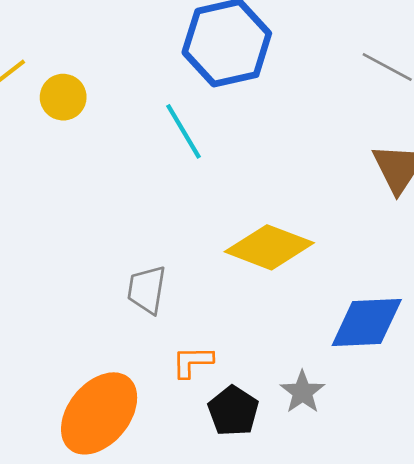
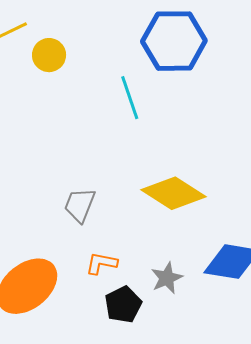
gray star: (302, 392) -> (167, 278), moved

